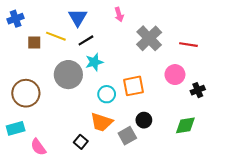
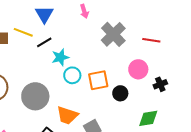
black line: (86, 40) -> (44, 42), moved
gray circle: (68, 75) -> (35, 96), moved
cyan circle: (107, 94) -> (72, 75), moved
black circle: (144, 120) -> (120, 93), moved

